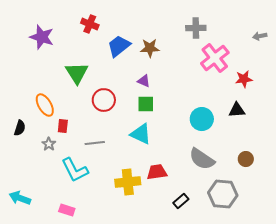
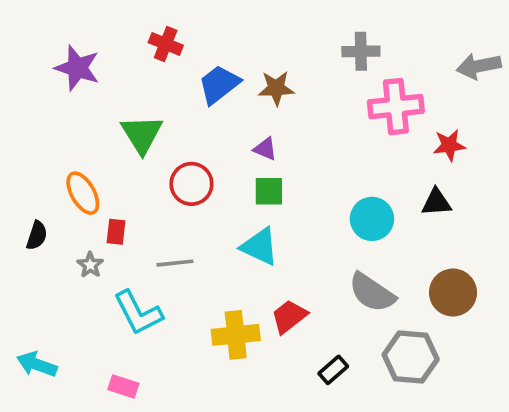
gray arrow: (260, 36) -> (479, 66), size x1.6
pink cross: (215, 58) -> (396, 107), turned 32
brown circle: (246, 159) -> (453, 293), size x1.6
red trapezoid: (157, 172) -> (289, 316), turned -30

